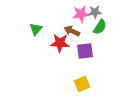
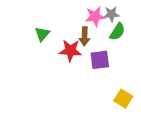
brown arrow: (72, 31) -> (85, 36), turned -112
yellow square: (82, 84) -> (123, 99), moved, turned -35

